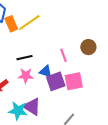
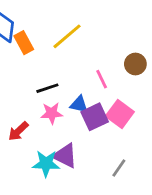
yellow line: (29, 23) -> (67, 36), moved
pink square: (74, 81) -> (120, 114), turned -36

